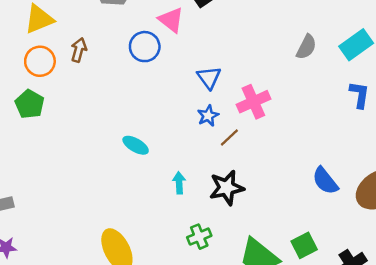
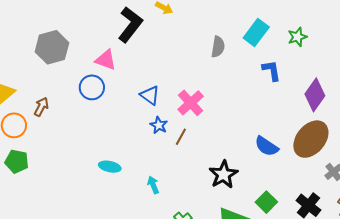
brown arrow: (79, 50) -> (41, 107), turned 30
black star: (227, 188) -> (223, 175), moved

